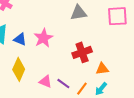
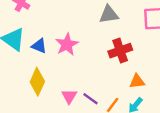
red cross: (82, 52) -> (120, 51), moved
pink triangle: (45, 82) -> (69, 96), turned 40

